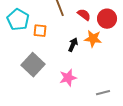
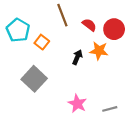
orange square: (40, 31) -> (42, 42), turned 32
pink star: (68, 78) -> (77, 104), moved, turned -30

